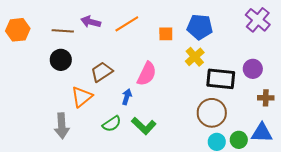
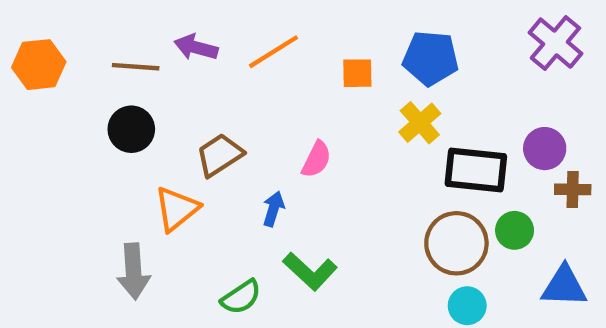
pink semicircle: (147, 74) -> (316, 159), size x0.7
brown cross: (266, 98) -> (573, 189), moved
green semicircle: (112, 124) -> (241, 297), moved
green circle: (239, 140) -> (515, 230), moved

